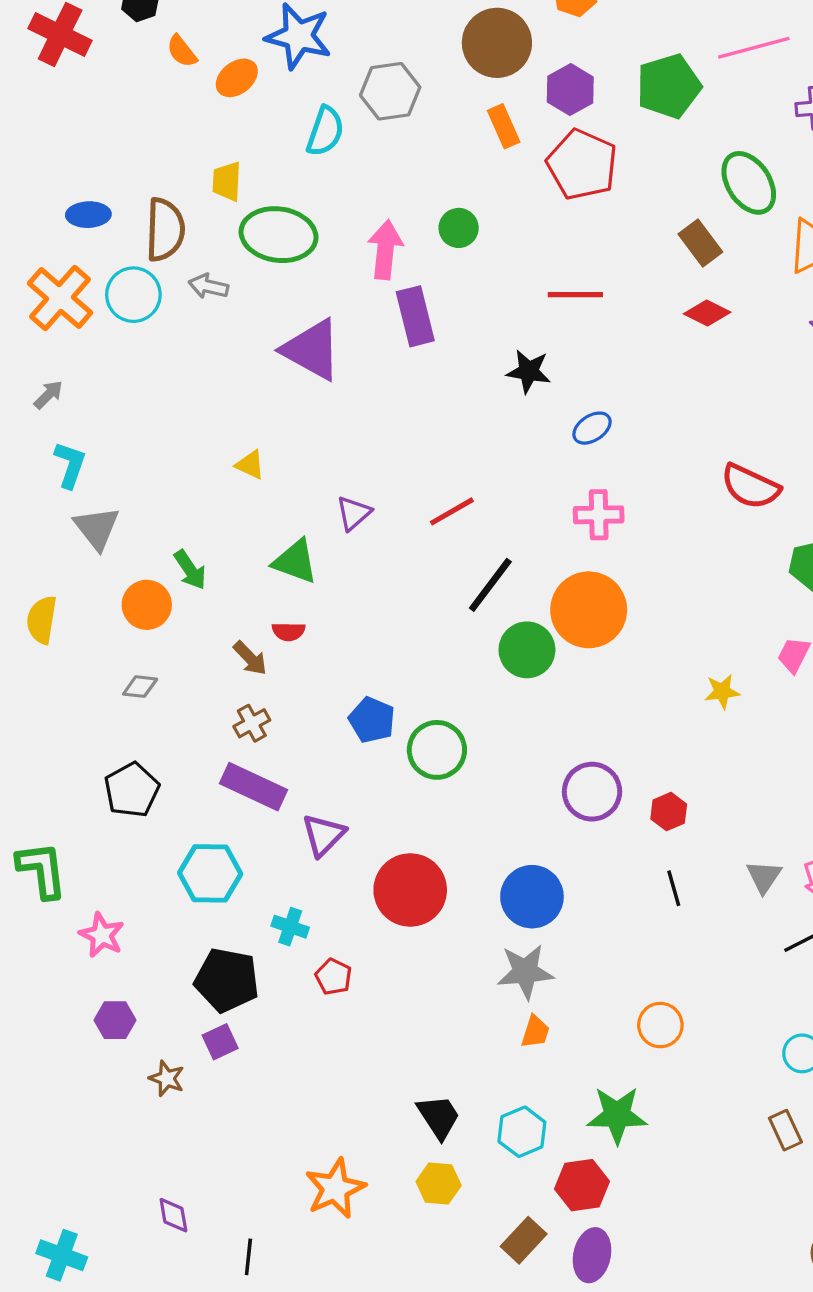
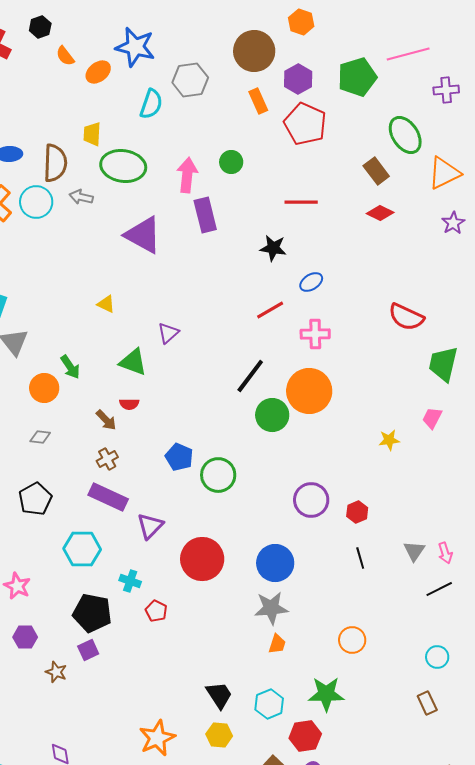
red line: (452, 511) -> (270, 310), moved

